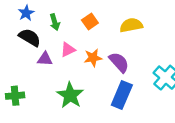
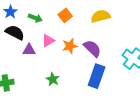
green arrow: (55, 22) -> (35, 18), turned -48
green star: (70, 95) -> (53, 79), size x0.6

